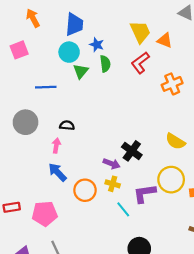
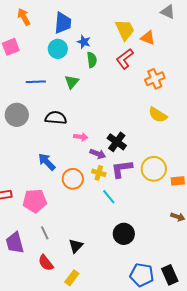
green triangle: (81, 71) -> (72, 82), moved
black semicircle: (67, 125) -> (56, 118), size x1.5
yellow semicircle: (175, 141) -> (158, 115), moved
pink arrow: (56, 146) -> (81, 137), moved, turned 88
purple L-shape: (145, 193) -> (122, 169), moved

